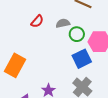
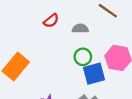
green circle: (77, 34) -> (83, 57), moved

